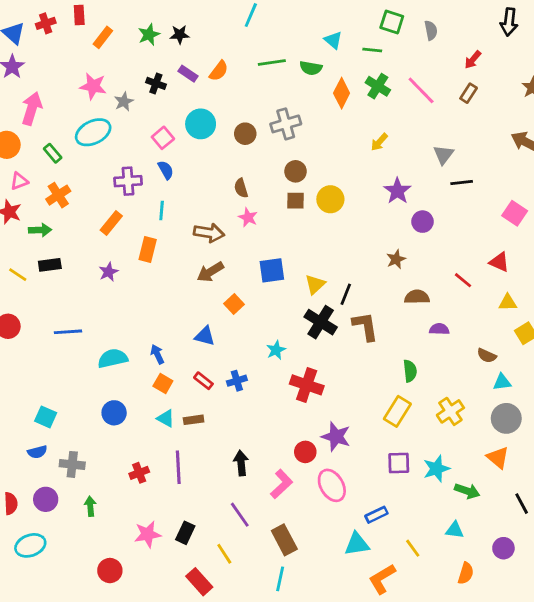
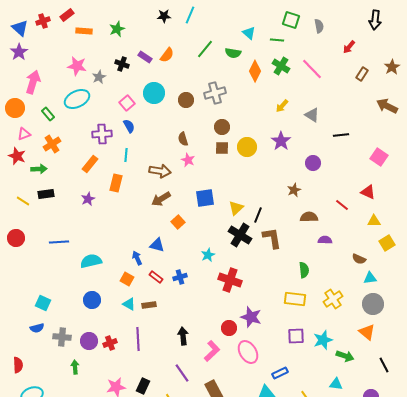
red rectangle: (79, 15) -> (67, 15), turned 56
black star: (180, 35) -> (164, 16), moved
orange rectangle: (103, 37) -> (84, 31), turned 56
green line: (272, 62) -> (205, 49), turned -42
brown rectangle: (469, 93) -> (362, 74), moved
gray triangle: (443, 155) -> (312, 115), moved, turned -35
purple star: (397, 191) -> (281, 141), moved
blue arrow: (157, 354) -> (137, 258), moved
yellow rectangle: (397, 411) -> (295, 299), turned 65
purple circle: (46, 499) -> (89, 341), moved

